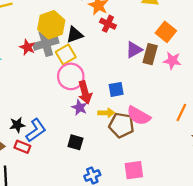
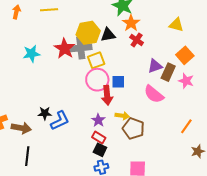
black triangle: (75, 35) -> (108, 35), moved
red star: (27, 47) -> (65, 48), size x1.5
blue square: (116, 89) -> (118, 82), moved
purple star: (79, 107) -> (98, 120), moved
pink semicircle: (139, 116) -> (154, 94), moved
black square: (75, 142) -> (100, 150), moved
red rectangle: (22, 147) -> (99, 138), moved

